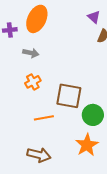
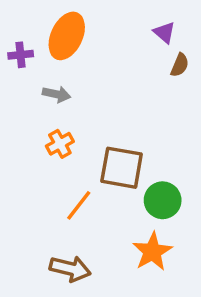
orange line: (44, 118) -> (79, 205), turned -42

